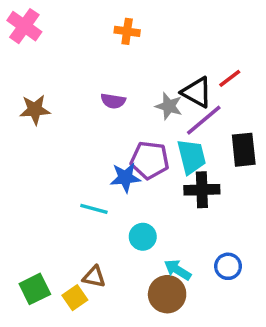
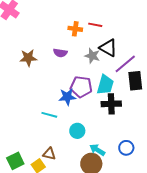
orange cross: (127, 31) -> (75, 29), moved
red line: (230, 78) -> (95, 25), moved, turned 48
brown star: (35, 110) -> (28, 58), moved
purple line: (204, 120) -> (125, 64), moved
cyan trapezoid: (191, 157) -> (105, 85), turned 30

